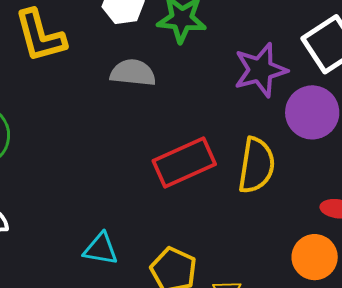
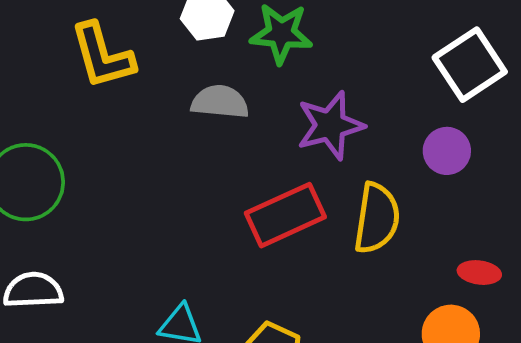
purple star: (260, 70) -> (330, 125), moved
purple circle: (312, 112) -> (447, 151), size x0.7

